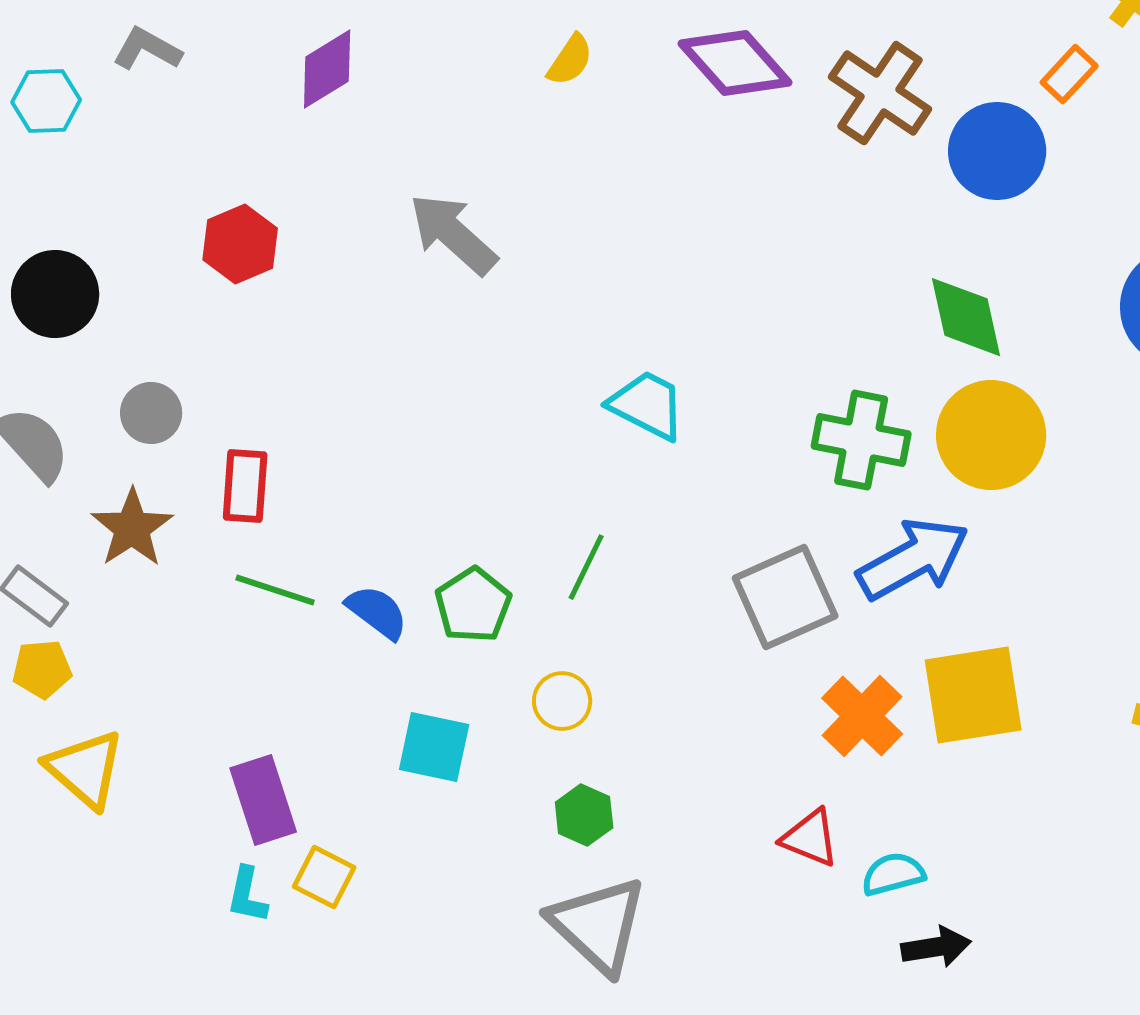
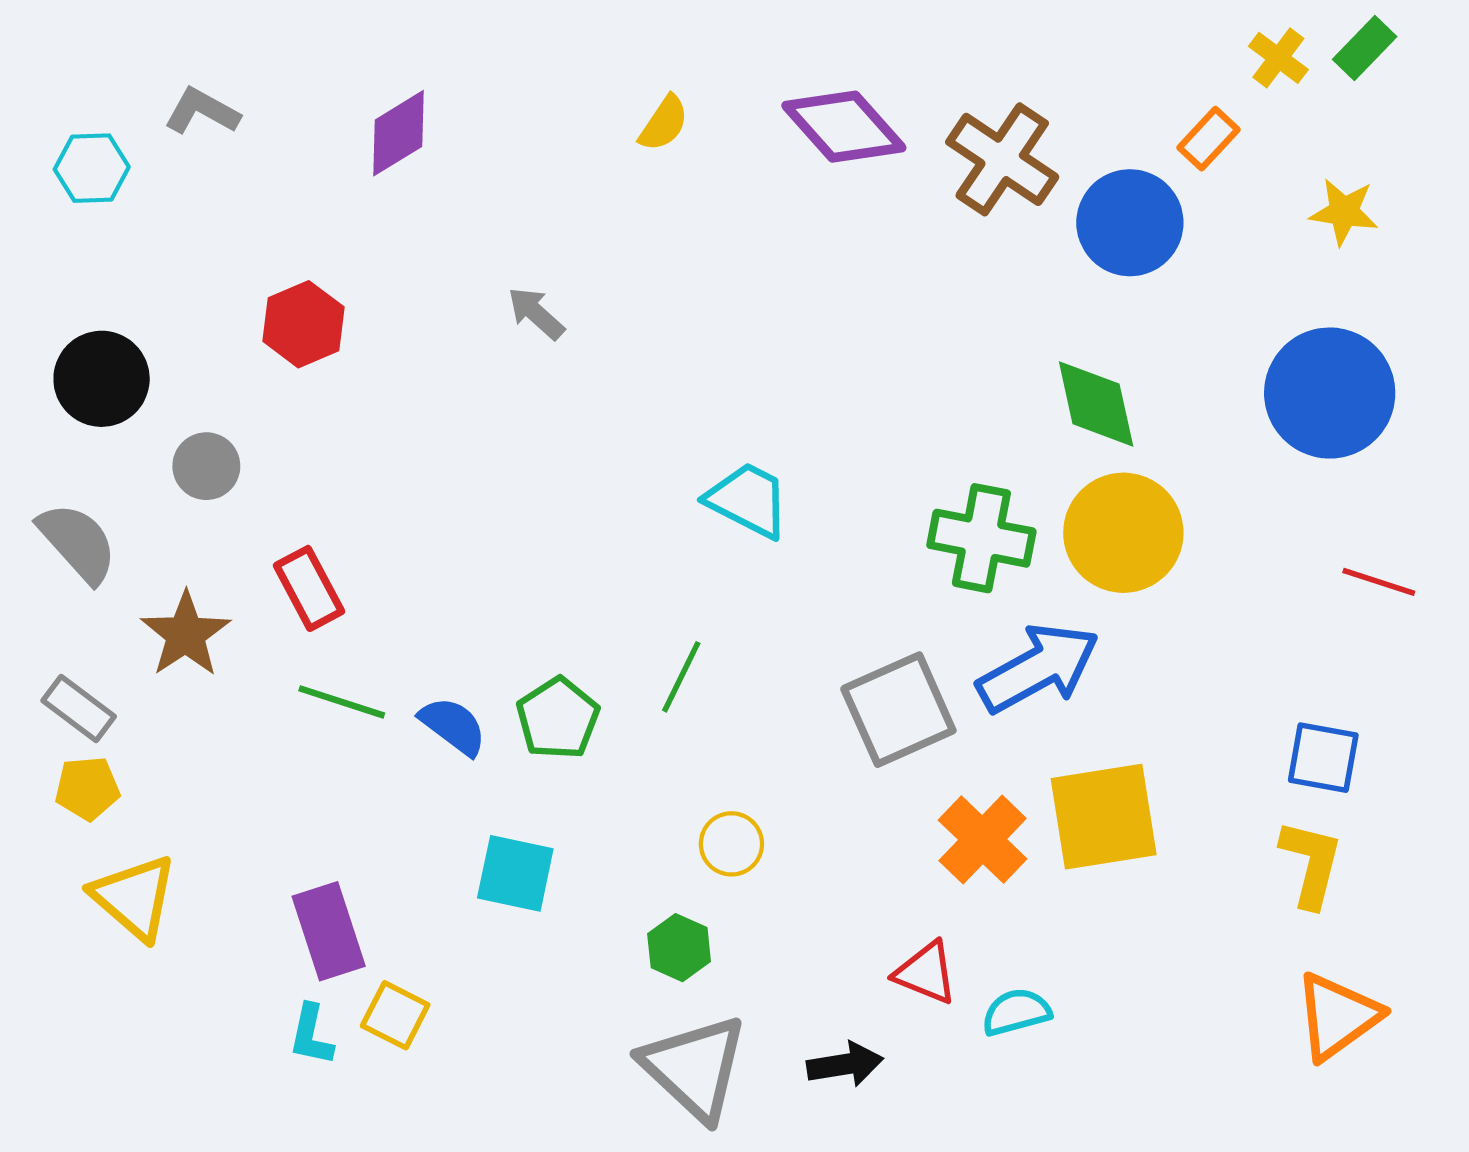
gray arrow: (453, 234) -> (536, 313), size x0.6
gray circle: (151, 413) -> (206, 466), moved
red rectangle: (245, 486) -> (309, 588), turned -32
yellow circle: (562, 701) -> (731, 844), moved
black arrow: (936, 947) -> (845, 1064), moved

